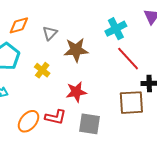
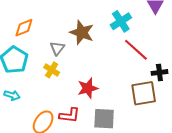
gray triangle: (50, 33) -> (57, 48), moved
brown star: (76, 50) -> (82, 32), moved, turned 30

